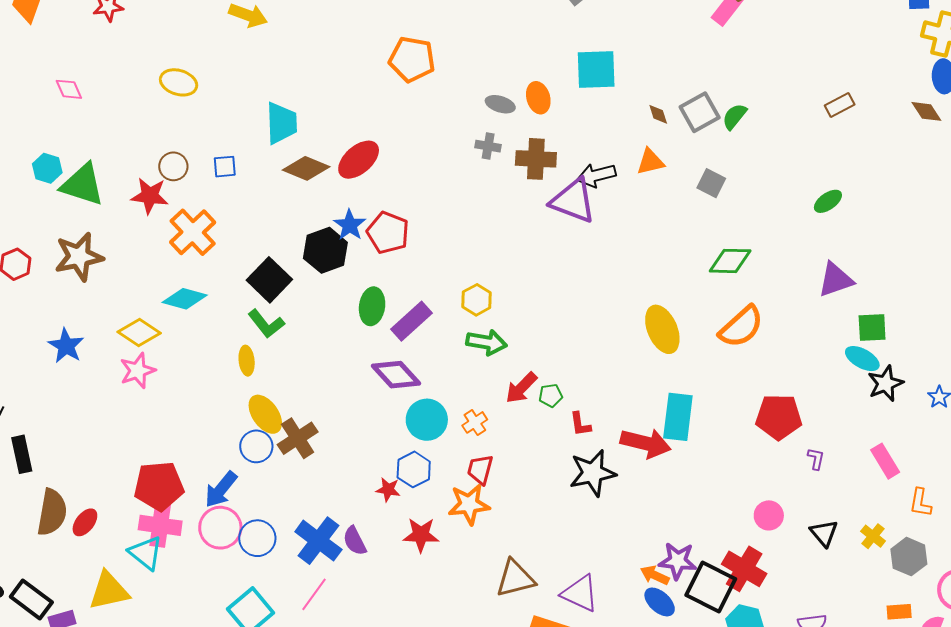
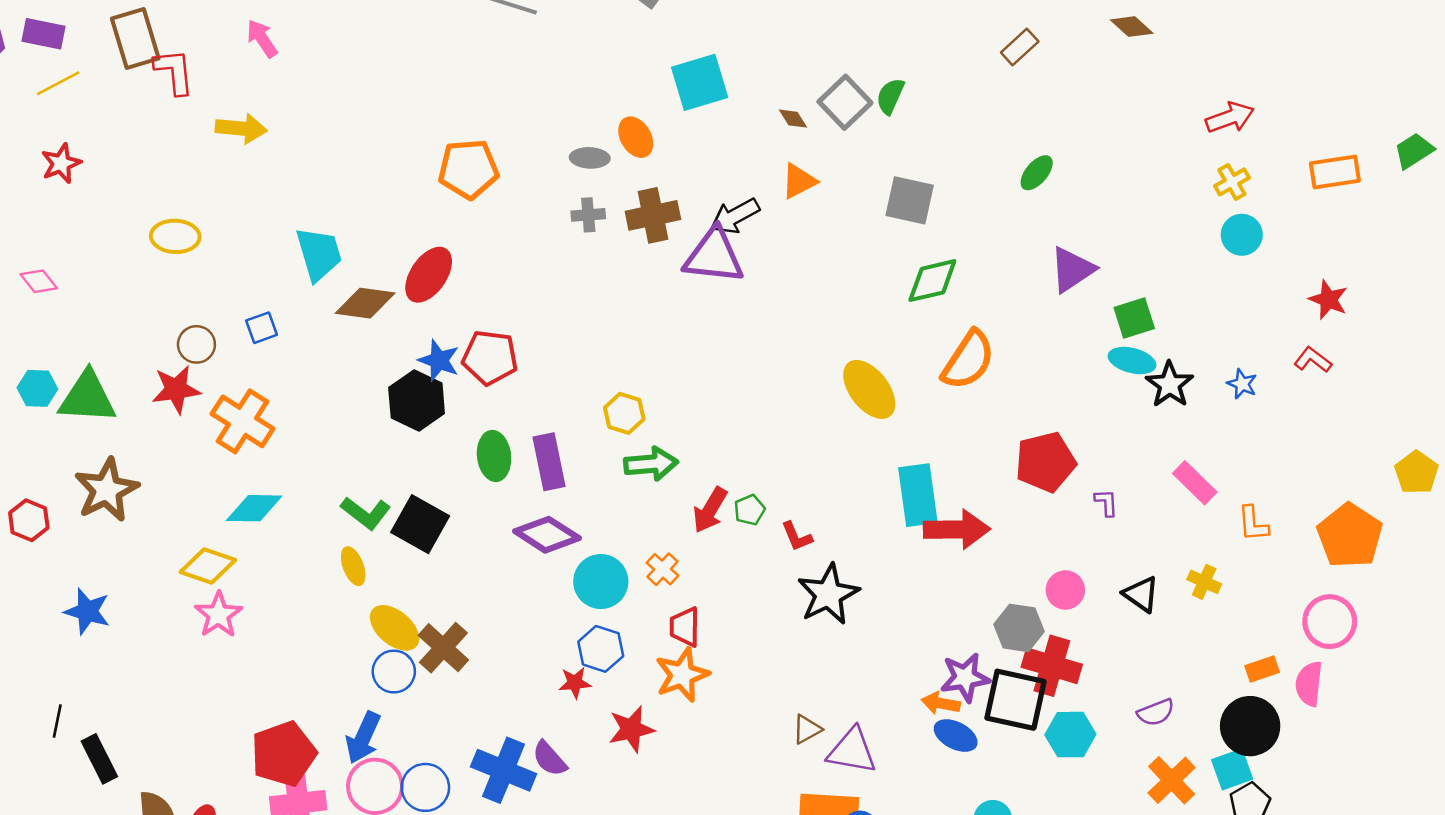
orange pentagon: (412, 59) -> (468, 169), moved
gray square: (711, 183) -> (910, 200), moved, size x1.4
black square: (269, 280) -> (420, 524), moved
purple rectangle: (412, 321) -> (549, 462), turned -45
blue star: (66, 346) -> (87, 611), moved
red arrow: (646, 443) -> (957, 529), moved
gray hexagon: (909, 557) -> (1019, 628), moved
brown triangle: (515, 578) -> (807, 729), moved, size x0.6

